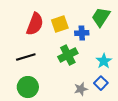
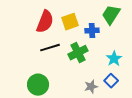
black line: (26, 57) -> (50, 48), moved

